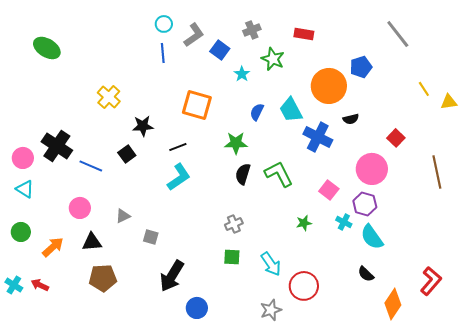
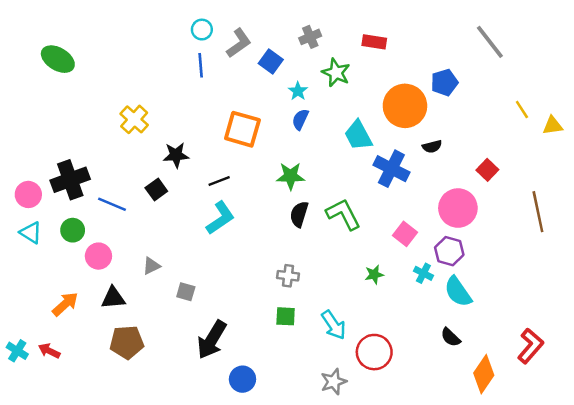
blue semicircle: (257, 112) -> (300, 119), moved
black cross: (57, 146) -> (70, 180), turned 36
gray cross: (234, 224) -> (288, 276), turned 30
green circle: (21, 232) -> (73, 230), moved

